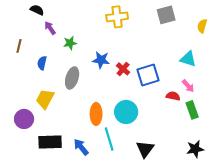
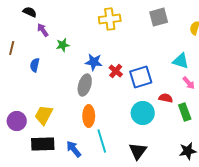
gray ellipse: (72, 78) -> (85, 85), moved
pink arrow: (188, 86) -> (189, 83), moved
yellow trapezoid: (45, 99) -> (44, 115), moved
cyan circle: (126, 112) -> (143, 113), moved

